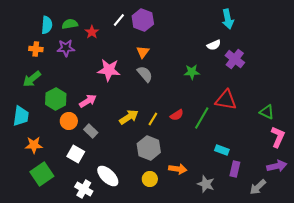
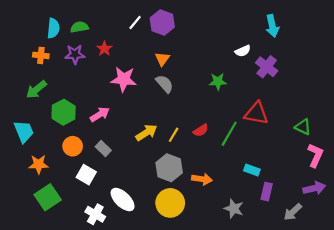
cyan arrow: (228, 19) -> (272, 26), moved
red star: (92, 32) -> (104, 49), moved
cyan trapezoid: (21, 116) -> (24, 131), turned -30
orange circle: (69, 121) -> (73, 146), moved
orange arrow: (178, 169) -> (202, 179), moved
yellow circle: (150, 179) -> (170, 203), size x1.6

